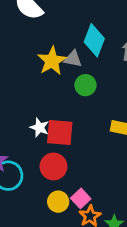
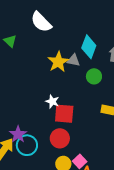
green circle: (85, 85) -> (94, 76), moved
white star: (39, 128) -> (52, 101), moved

